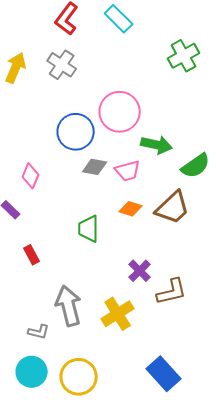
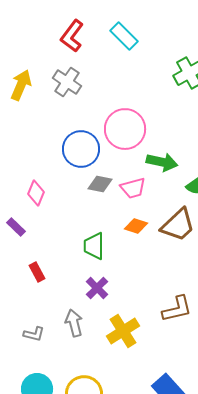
purple cross: (140, 271) -> (97, 288), moved
gray arrow: (69, 306) -> (74, 323), size x0.7
gray L-shape: (39, 332) -> (34, 334), moved

